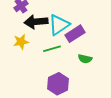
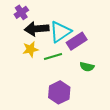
yellow star: (21, 42) -> (30, 49), moved

